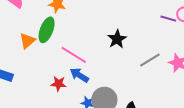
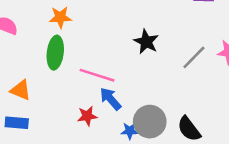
orange triangle: (27, 41) -> (21, 90), moved, turned -42
blue arrow: (79, 75) -> (110, 99), turned 30

